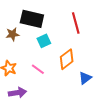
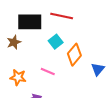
red line: (76, 23) -> (62, 16), moved, turned -50
cyan square: (44, 41) -> (56, 42), moved

